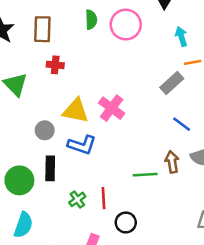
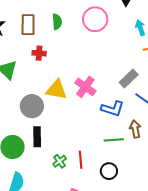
green semicircle: (91, 20) -> (57, 22), moved
gray rectangle: (172, 83) -> (129, 78), moved
gray circle: (45, 130) -> (32, 106), size x1.5
blue L-shape: (82, 145) -> (112, 109), moved
black circle: (126, 222) -> (109, 171), moved

